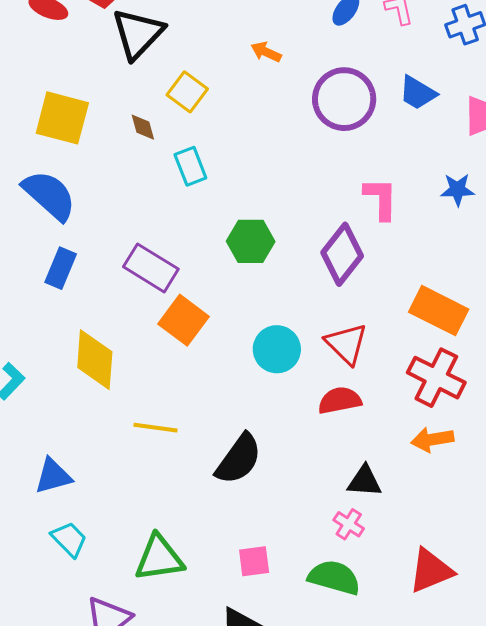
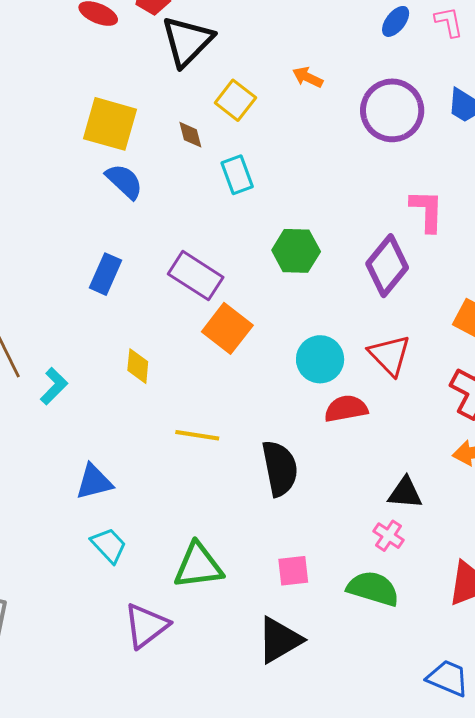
orange arrow: (266, 52) -> (308, 77), moved
blue semicircle: (49, 195) -> (124, 181), moved, size x0.7
yellow diamond: (95, 360) -> (138, 366), size x0.6
red semicircle: (340, 400) -> (346, 409), moved
black semicircle: (239, 459) -> (280, 468), turned -48

